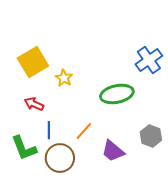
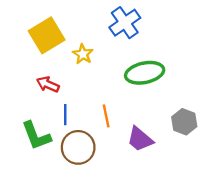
blue cross: (149, 60) -> (125, 23), moved
orange line: (84, 131) -> (106, 116), turned -54

